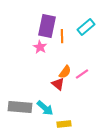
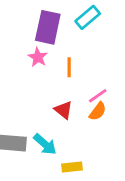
cyan rectangle: (86, 27) -> (88, 17), moved
orange line: (62, 36) -> (69, 67), moved
orange semicircle: (65, 72) -> (98, 111), moved

